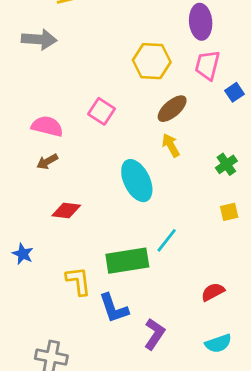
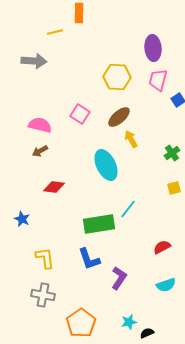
brown ellipse: (172, 109) -> (119, 117), moved
yellow L-shape: (78, 281) -> (45, 258), moved

